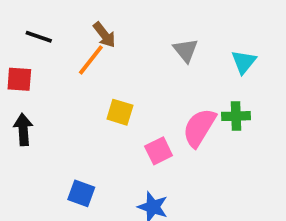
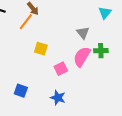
gray triangle: (186, 50) -> (83, 33), moved
cyan triangle: (244, 62) -> (105, 13), moved

